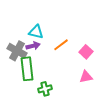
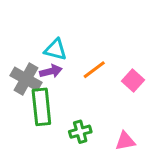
pink triangle: (86, 77) -> (125, 141), moved
green cross: (45, 89) -> (80, 132), moved

